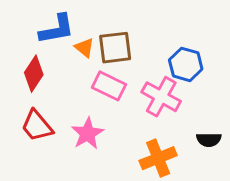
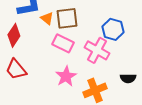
pink star: (87, 134) -> (66, 76), moved

